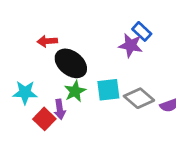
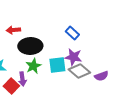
blue rectangle: (142, 31) -> (72, 33), moved
purple star: (131, 45) -> (73, 57), moved
black ellipse: (71, 63) -> (30, 46), turned -40

